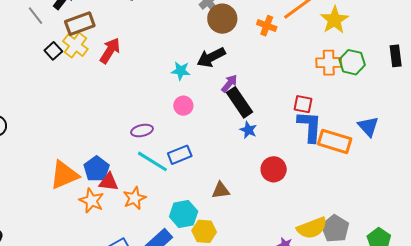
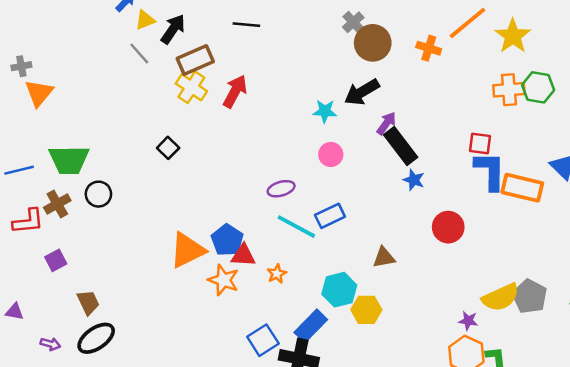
black square: (53, 51) -> (168, 148), moved
orange star: (134, 198) -> (277, 274), size x0.7

